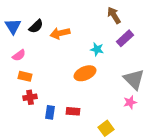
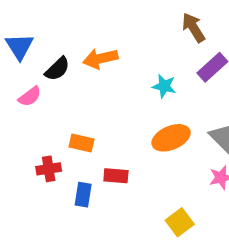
black semicircle: (36, 26) -> (57, 69), moved
orange ellipse: (85, 73) -> (171, 138), moved
orange rectangle: (25, 76) -> (81, 143), moved
red rectangle: (73, 111) -> (116, 176), moved

